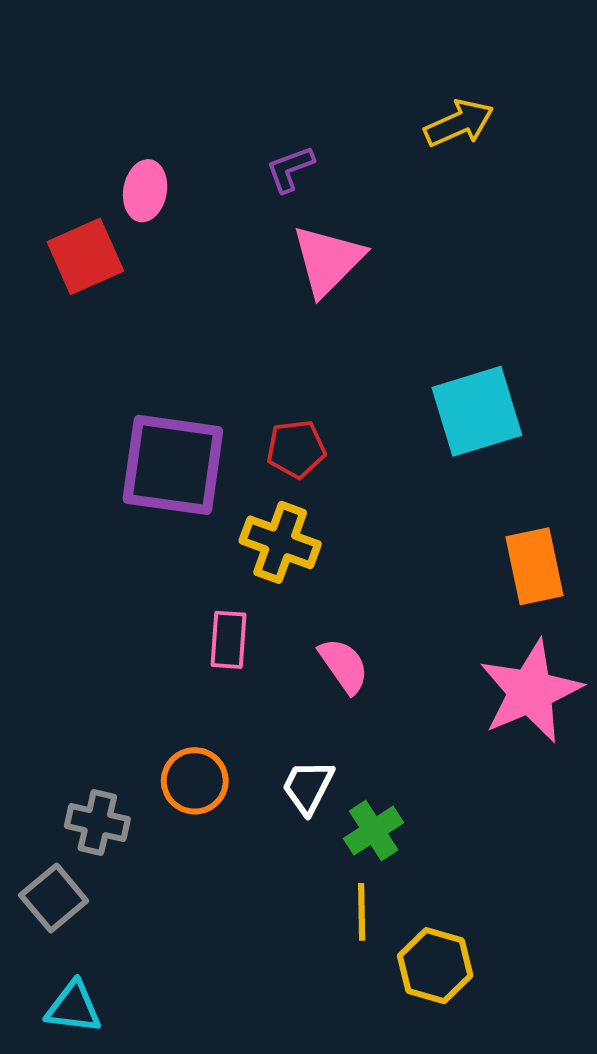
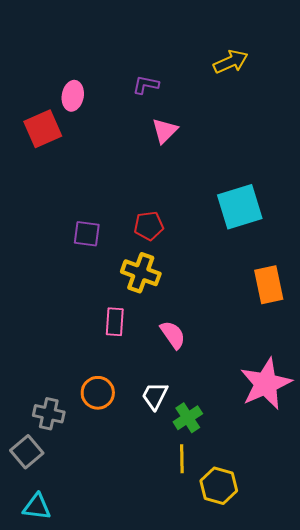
purple L-shape: (290, 169) -> (146, 85), turned 32
pink triangle: (328, 260) -> (165, 131), size x0.7
purple square: (173, 465) -> (87, 234), size x0.5
pink star: (531, 691) -> (266, 384), moved

